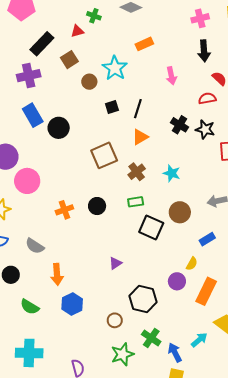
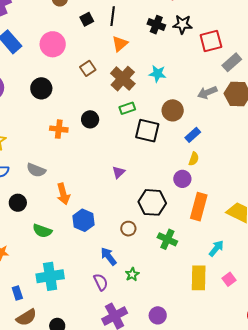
black circle: (59, 128) -> (41, 88), moved
brown square: (104, 155) -> (88, 68), size x0.6
brown cross: (137, 172) -> (123, 79), size x1.4
pink circle: (27, 181) -> (53, 44), moved
orange cross: (64, 210) -> (59, 129), turned 36
blue rectangle: (207, 239) -> (193, 135), moved
orange rectangle: (206, 291) -> (199, 207), moved
cyan arrow: (199, 340) -> (216, 248), moved
blue arrow: (175, 352) -> (109, 256), moved
green star: (122, 354) -> (132, 274), moved, size x0.6

